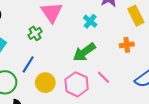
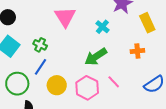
green cross: (35, 33) -> (40, 45), moved, turned -32

